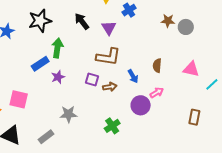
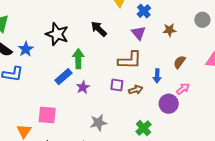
black star: (40, 21) -> (57, 34), turned -30
brown star: (168, 21) -> (169, 30), moved
purple triangle: (109, 28) -> (139, 33), moved
brown semicircle: (157, 66) -> (180, 62), turned 40
blue arrow: (133, 76) -> (157, 76), turned 40

